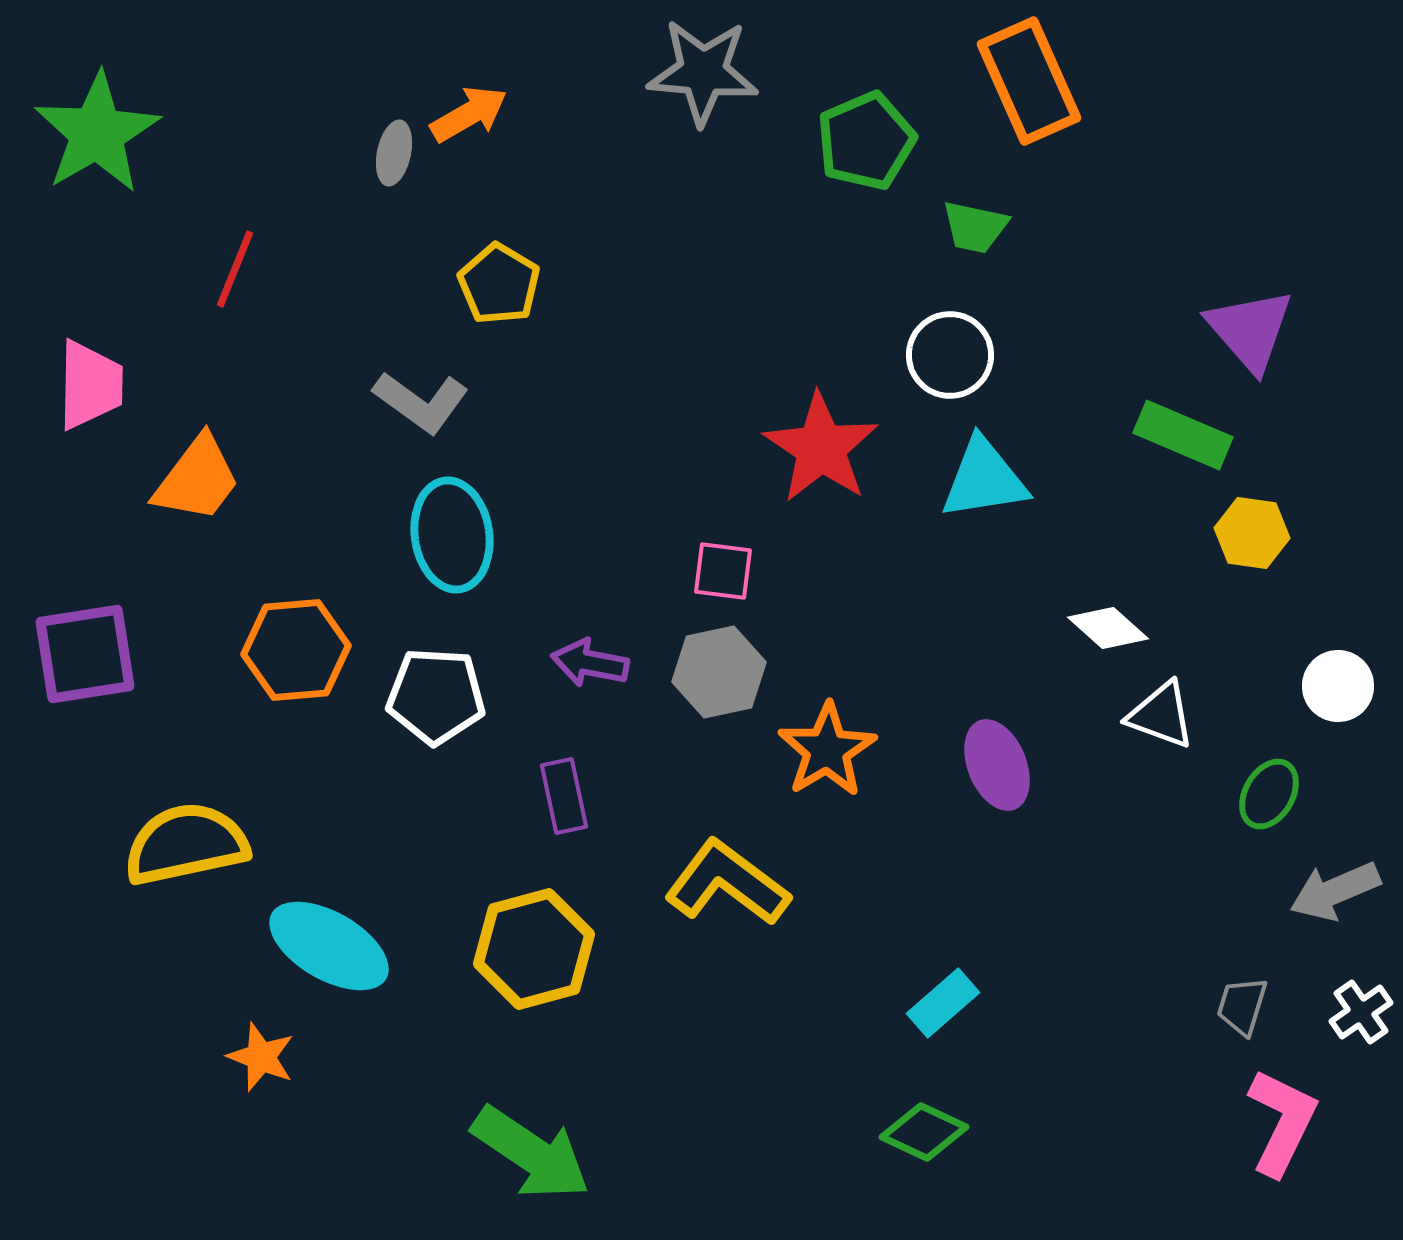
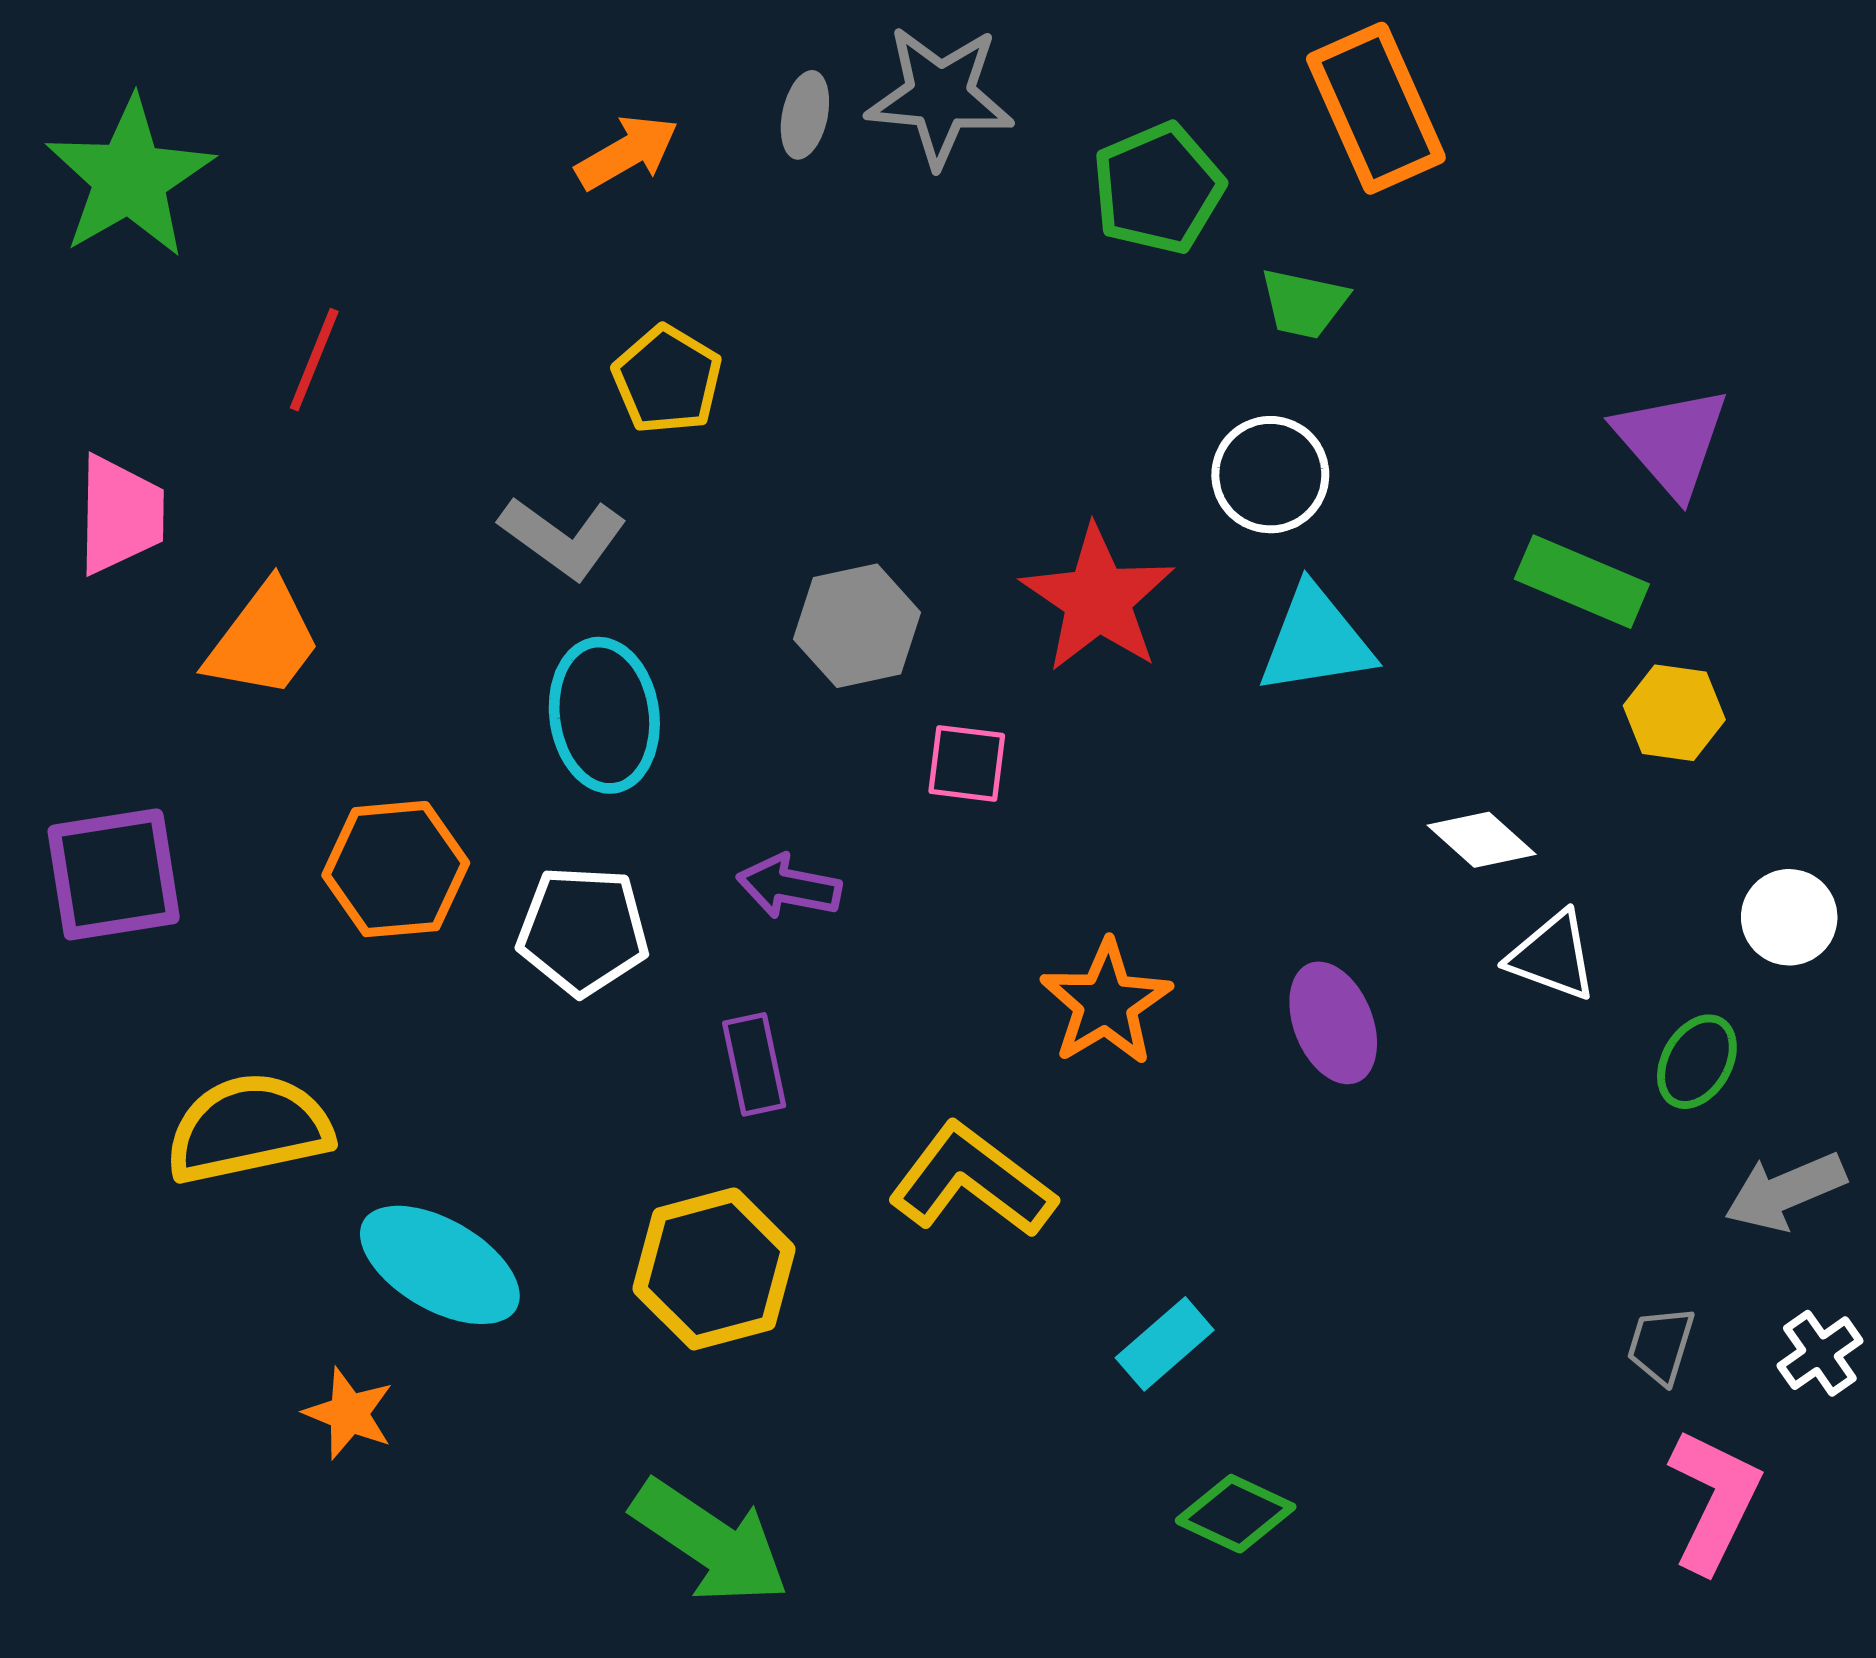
gray ellipse: (394, 153) -> (805, 115), moved
gray hexagon: (719, 672) -> (857, 626), moved
cyan rectangle: (943, 1003) -> (1165, 1344), moved

